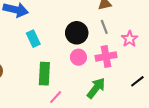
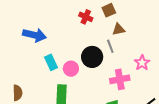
gray line: (104, 27) -> (110, 46), moved
pink circle: (78, 57) -> (71, 69), moved

